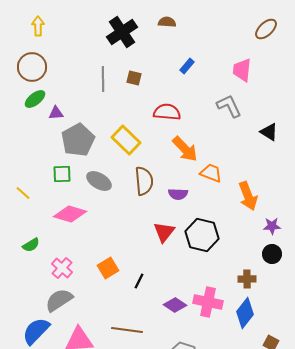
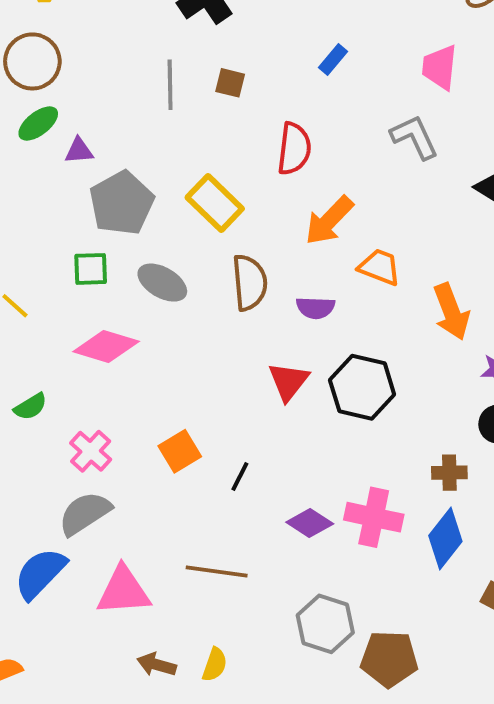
red semicircle: (167, 112) -> (294, 149), turned 92
orange arrow: (185, 149) -> (329, 220), turned 88

